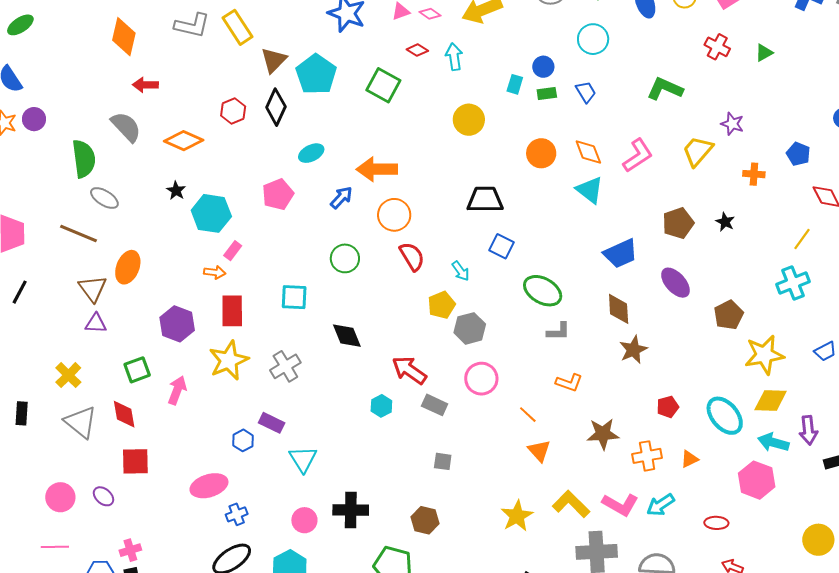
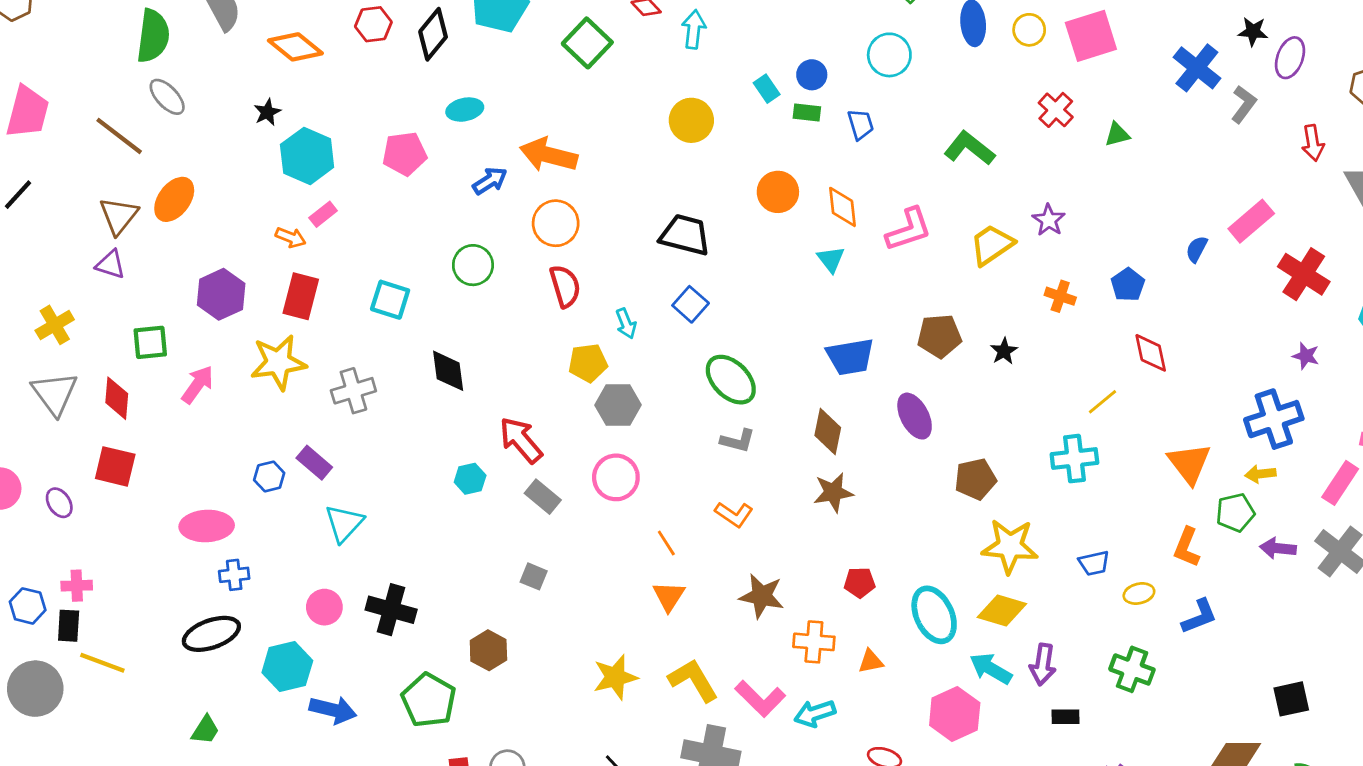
cyan rectangle: (515, 84) -> (767, 89), turned -66
cyan triangle: (590, 190) -> (831, 259), size x0.7

